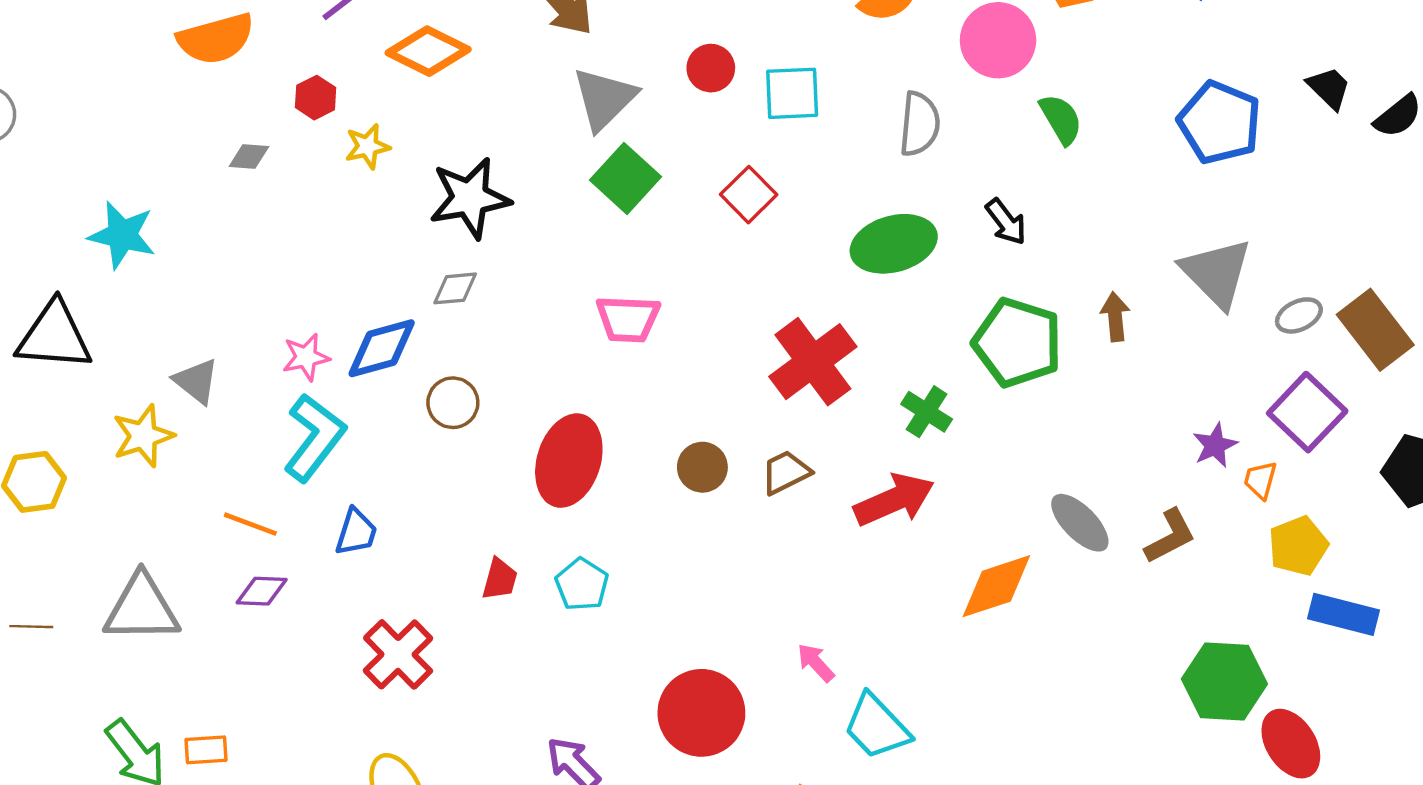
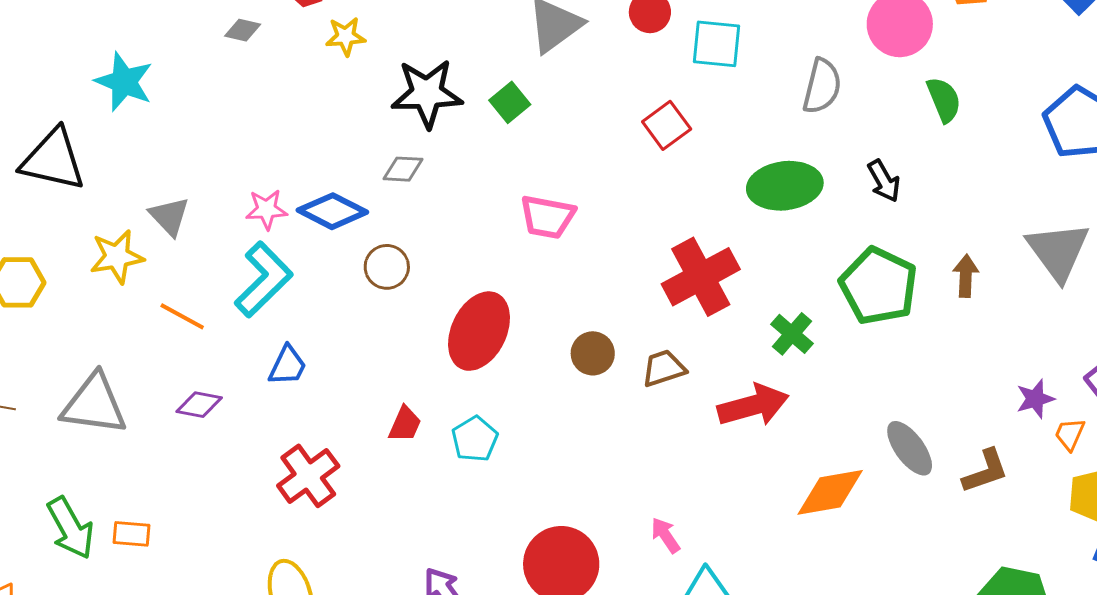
green square: (625, 178) -> (510, 102), moved, size x0.7
blue diamond: (382, 348) -> (332, 211), turned 34
orange line: (250, 524) -> (182, 316), moved

